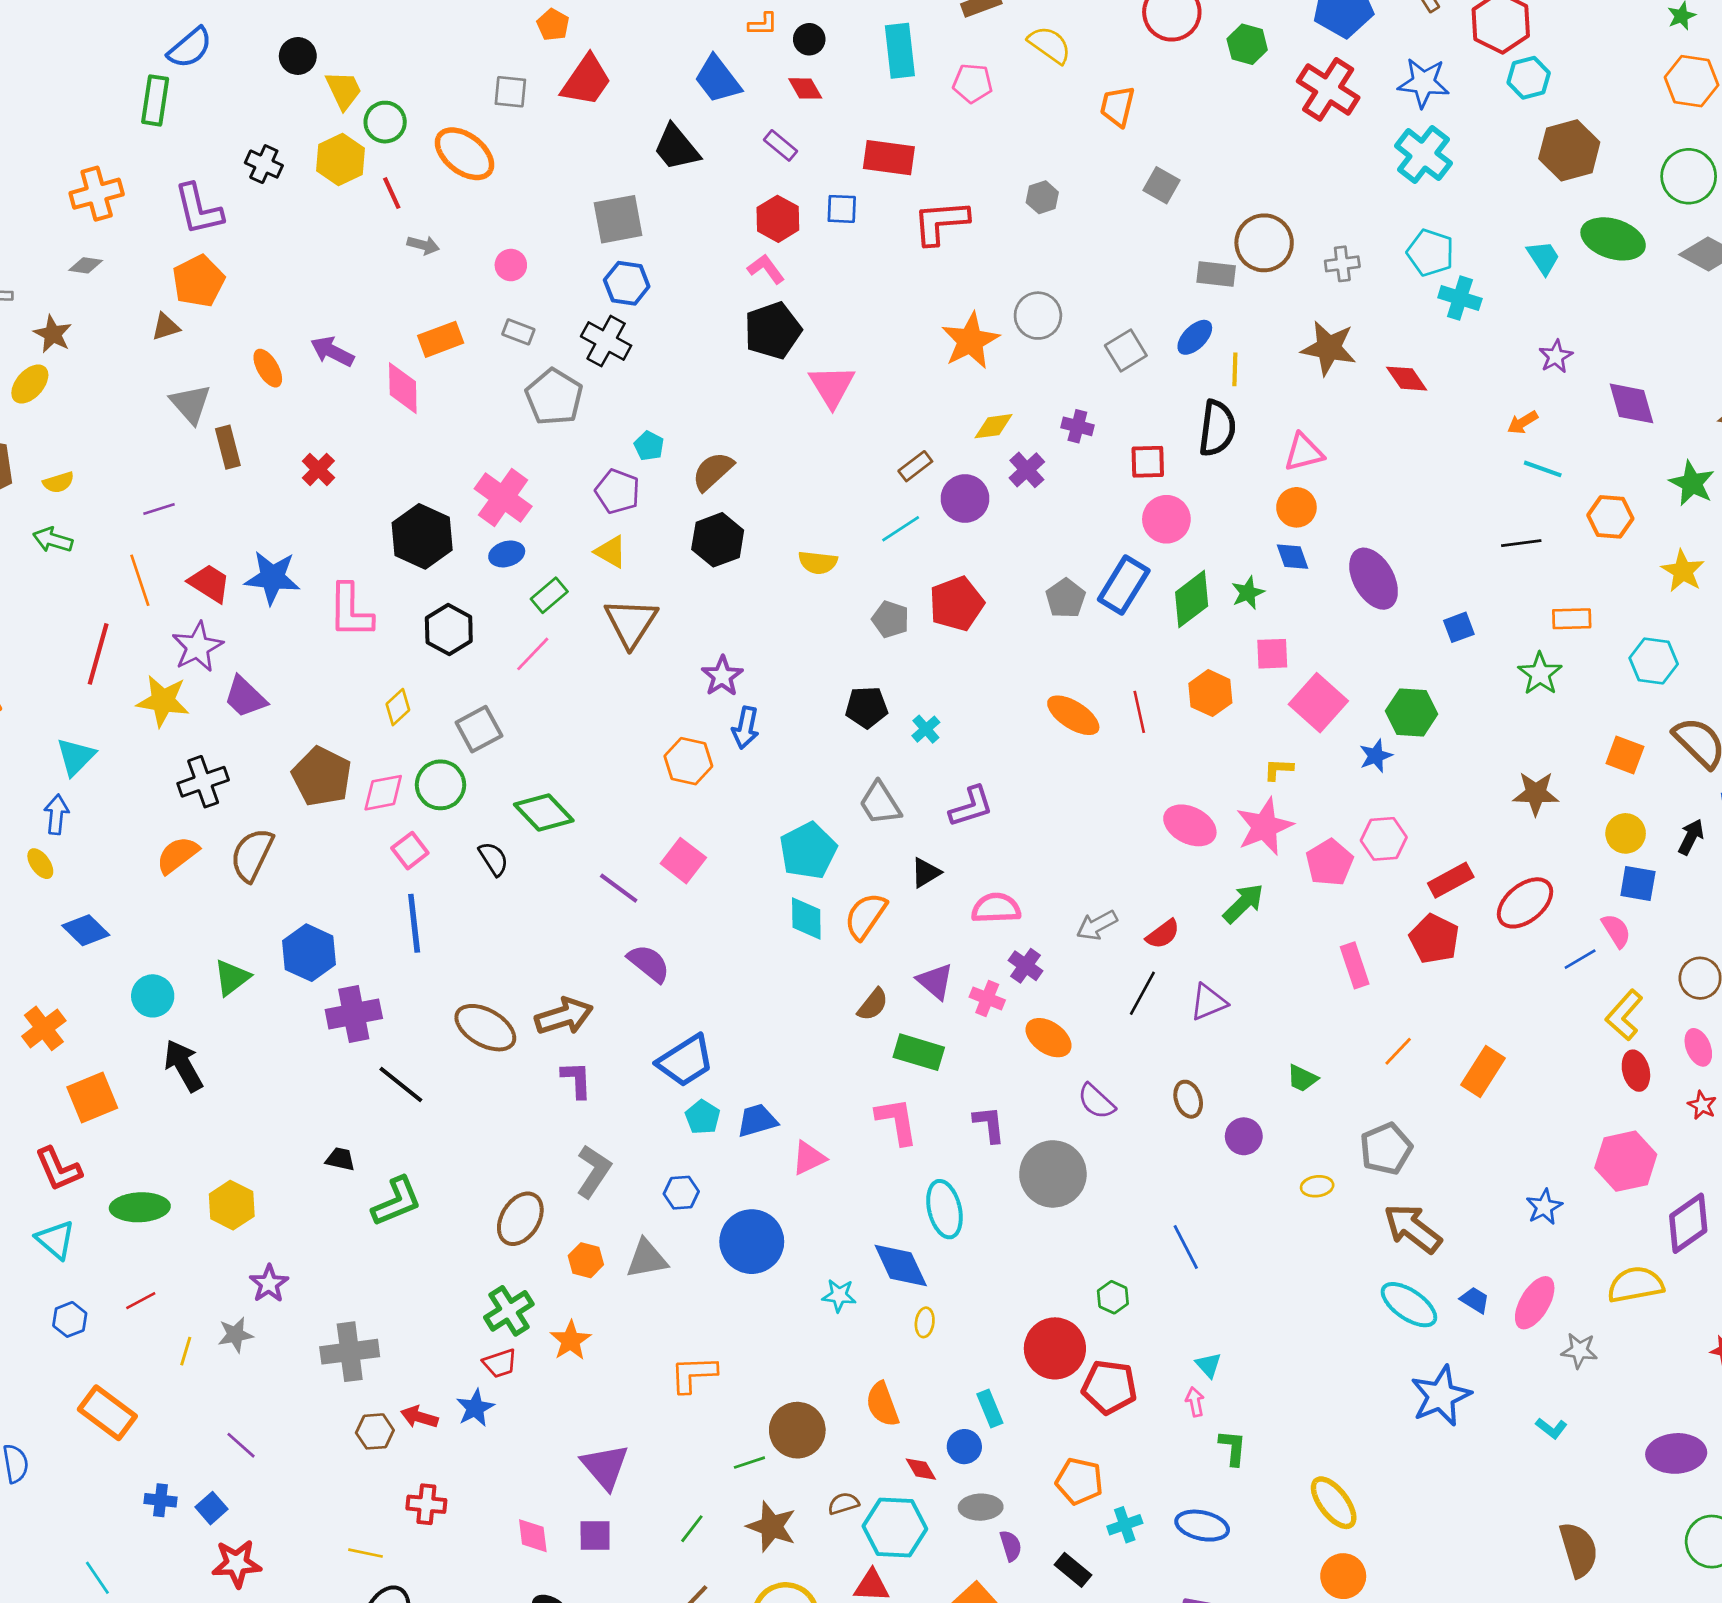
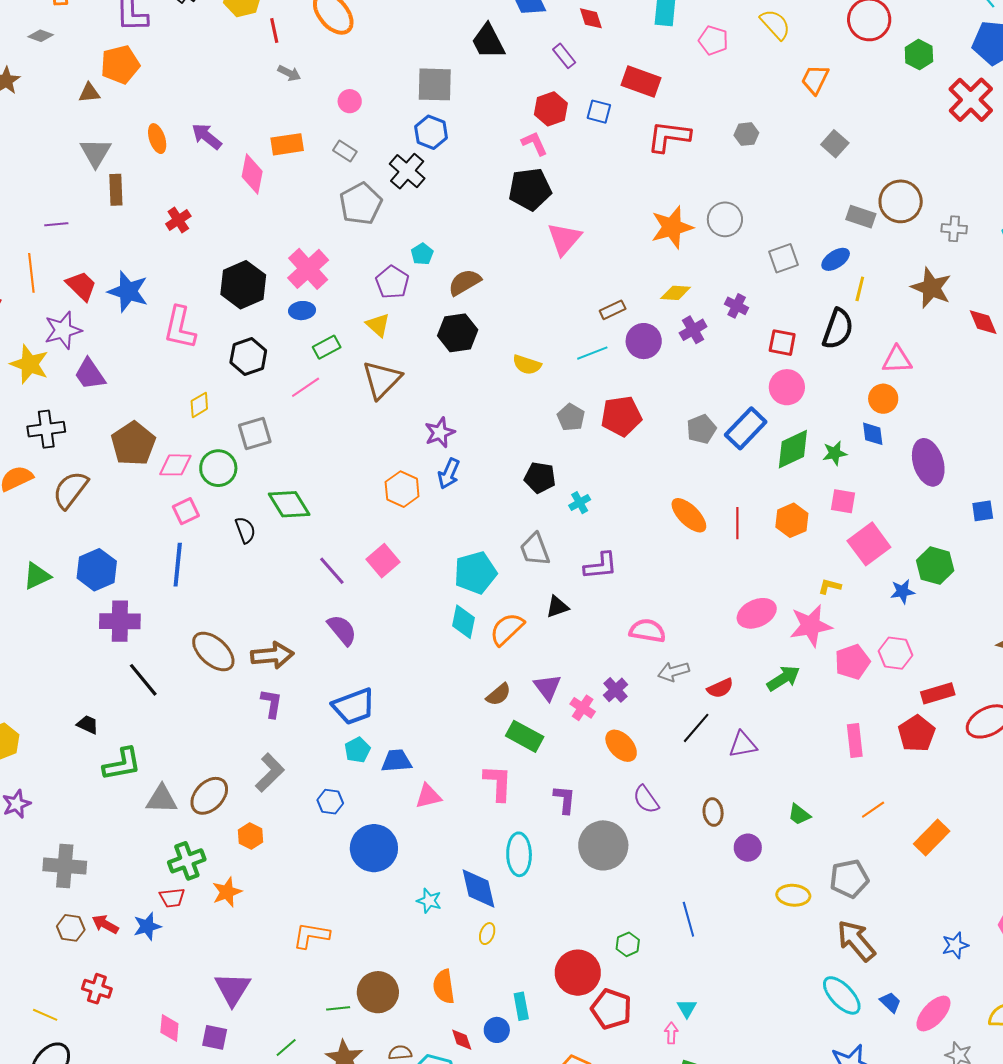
pink ellipse: (1190, 825) -> (757, 613), turned -63
pink semicircle: (996, 908) -> (647, 631), moved
yellow ellipse: (1317, 1186) -> (793, 895), size x1.4
gray triangle: (647, 1259) -> (162, 799), moved

